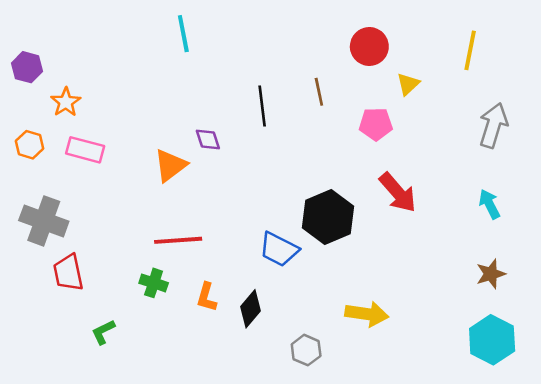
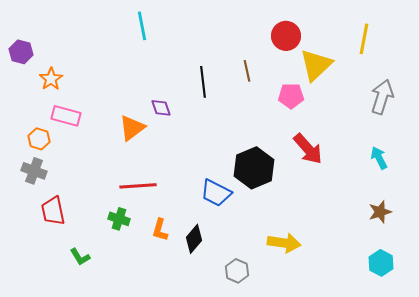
yellow triangle: (408, 84) -> (316, 65), size x1.8
orange hexagon: (30, 145) -> (39, 139), moved
gray cross: (44, 221) -> (34, 171), size x0.7
green L-shape: (103, 332) -> (80, 257), turned -95
cyan hexagon: (492, 340) -> (381, 263), size x0.7

